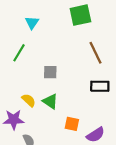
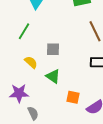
yellow semicircle: (29, 100) -> (31, 62), moved

